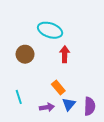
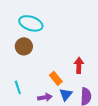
cyan ellipse: (50, 30) -> (31, 23), moved
red arrow: (65, 54) -> (79, 65), moved

